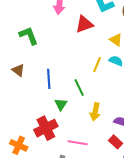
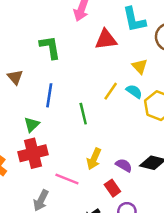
green L-shape: (29, 36) -> (50, 47), moved
green triangle: (61, 104) -> (32, 125), moved
yellow arrow: (95, 112) -> (94, 159), moved

